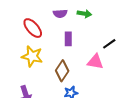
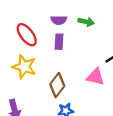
purple rectangle: (68, 39) -> (59, 42), moved

